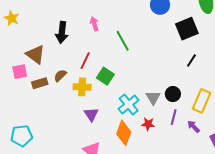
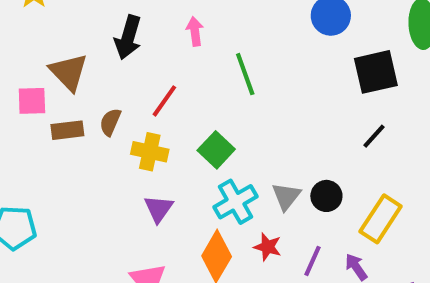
brown semicircle: (60, 76) -> (110, 122), turned -32
green square: (105, 76) -> (216, 150), moved
purple line: (174, 117) -> (313, 261), moved

